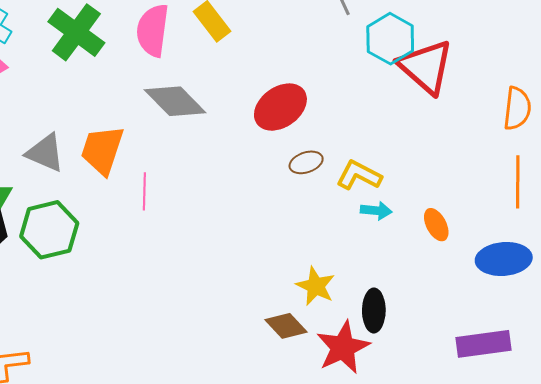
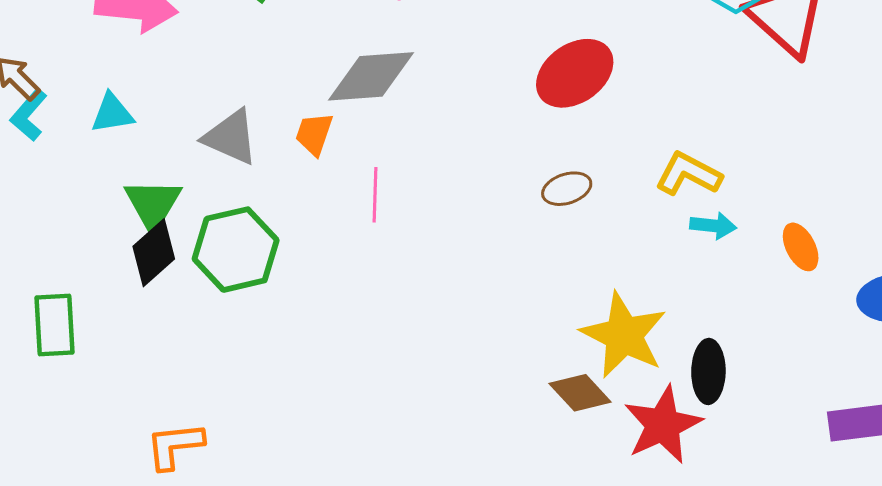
gray diamond: (175, 101) -> (371, 76), moved, turned -50
orange trapezoid: (102, 150) -> (314, 134), size x0.6
brown ellipse: (306, 162) -> (567, 189), moved
yellow star: (316, 286) -> (624, 335), size x1.5

